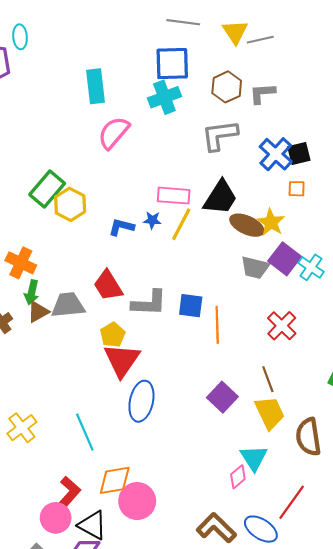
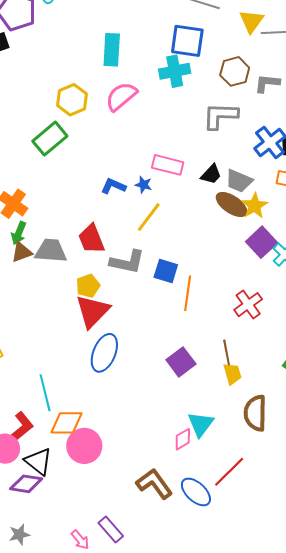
black trapezoid: (220, 198) -> (211, 174), size x0.6
yellow hexagon: (70, 204) -> (72, 100), moved
yellow line: (181, 224) -> (149, 217), moved
gray trapezoid: (255, 268) -> (239, 181), moved
yellow trapezoid: (270, 413) -> (232, 374), moved, size x0.7
cyan line: (85, 432) -> (45, 393), moved

